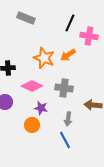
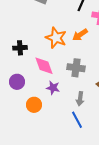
pink diamond: (32, 86) -> (44, 66), turned 45
orange circle: (32, 125) -> (34, 105), moved

